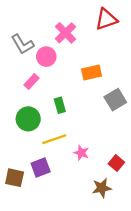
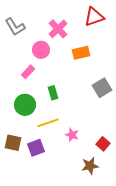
gray L-shape: (22, 44) -> (15, 27), moved
orange rectangle: (92, 72) -> (81, 53), moved
brown square: (15, 178) -> (13, 143), moved

